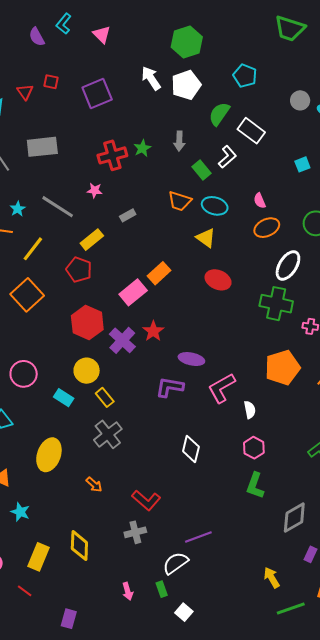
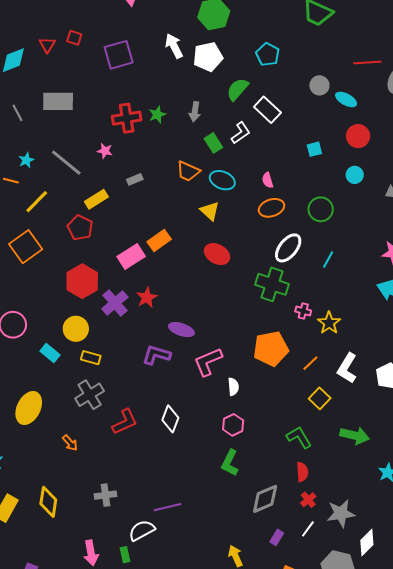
yellow rectangle: (105, 397) -> (91, 358), turned -42
red L-shape: (146, 500) -> (125, 422), moved, turned -72
pink arrow: (128, 591) -> (91, 553), size x1.4

